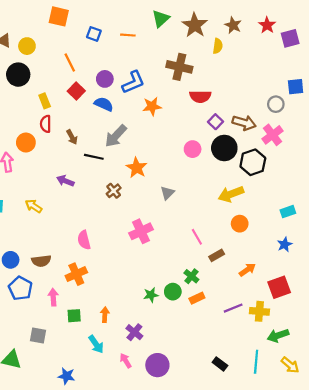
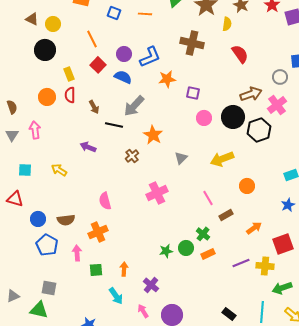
red semicircle: (200, 96) -> (240, 54), moved, turned -126
purple square: (216, 122) -> (193, 93), moved, turned -32
brown arrow: (244, 123) -> (251, 94), turned -35
orange circle: (26, 143) -> (47, 97), moved
yellow arrow: (231, 194) -> (222, 159), moved
gray square: (38, 335) -> (49, 288), moved

